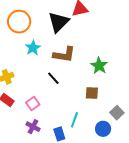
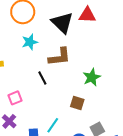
black triangle: (59, 22) -> (62, 23), turned -45
brown L-shape: (64, 55) -> (59, 57), turned -30

